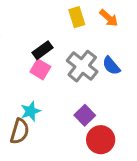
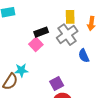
orange arrow: (109, 18) -> (91, 24), turned 40
gray cross: (82, 66) -> (67, 35), moved

